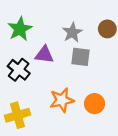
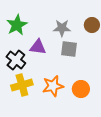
gray star: (72, 32) -> (62, 28), turned 30
yellow cross: (17, 115) -> (22, 85), moved

